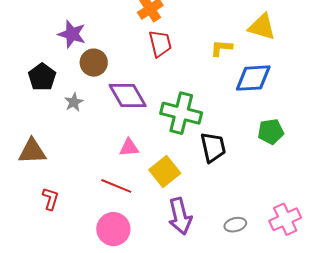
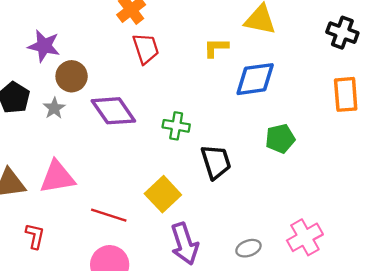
gray star: (74, 102) -> (54, 108), moved
green cross: (181, 113) -> (176, 126), size x0.6
pink triangle: (129, 148) -> (57, 177), moved, size x1.6

